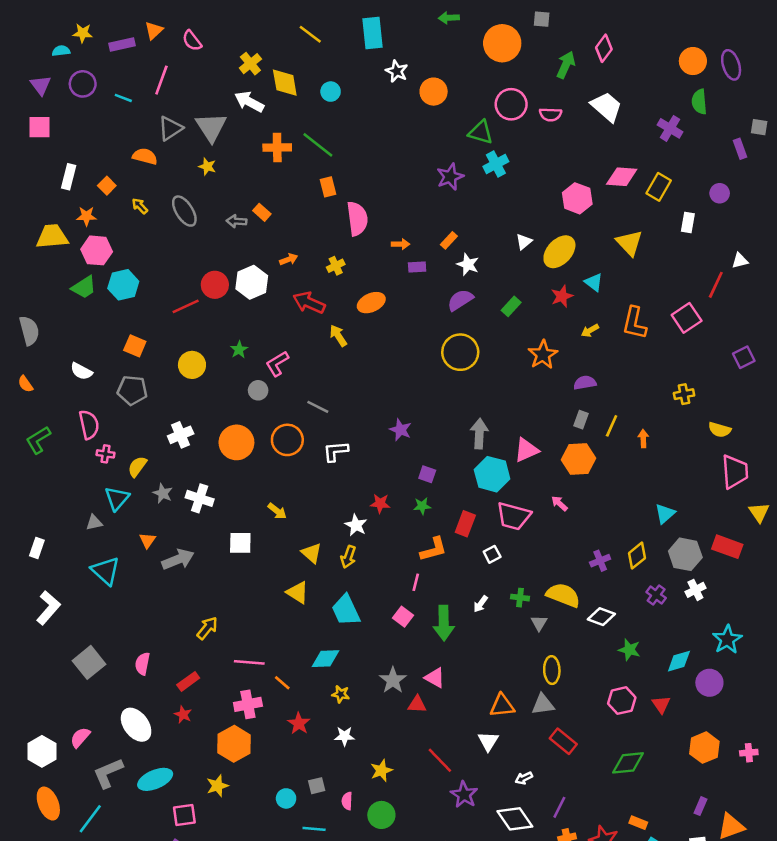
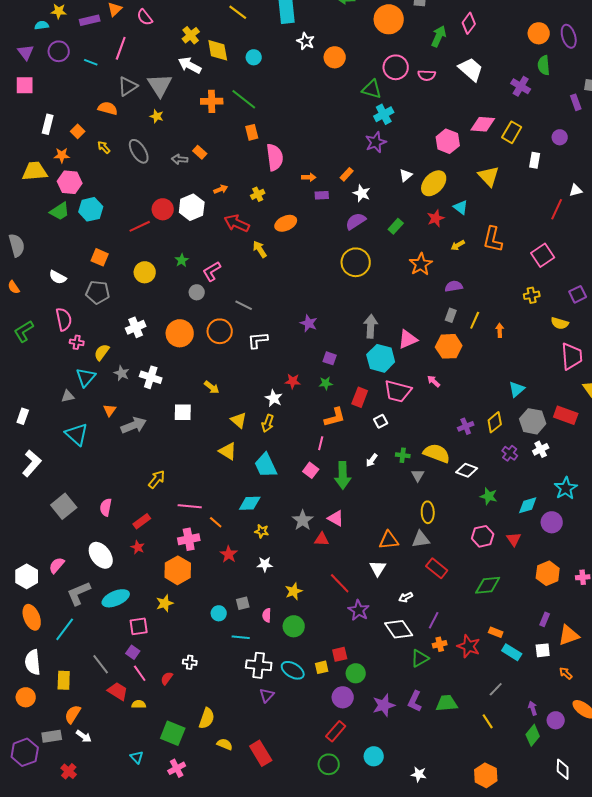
purple star: (450, 177) -> (376, 142), moved
pink square: (687, 318) -> (543, 255), moved
purple square: (744, 357) -> (578, 294), moved

